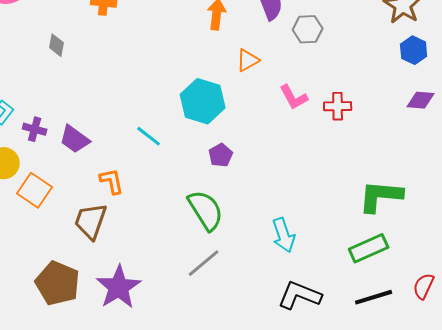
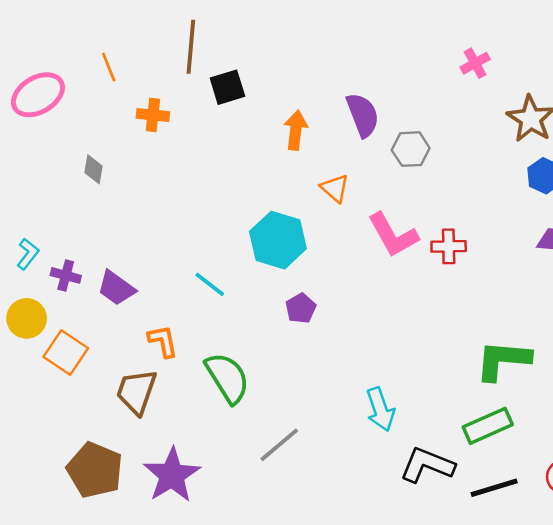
orange triangle: (248, 60) -> (335, 188), turned -50
pink L-shape: (294, 97) -> (393, 235), size x1.4
green semicircle: (206, 210) -> (227, 378), moved
black L-shape: (300, 295) -> (427, 465), moved

